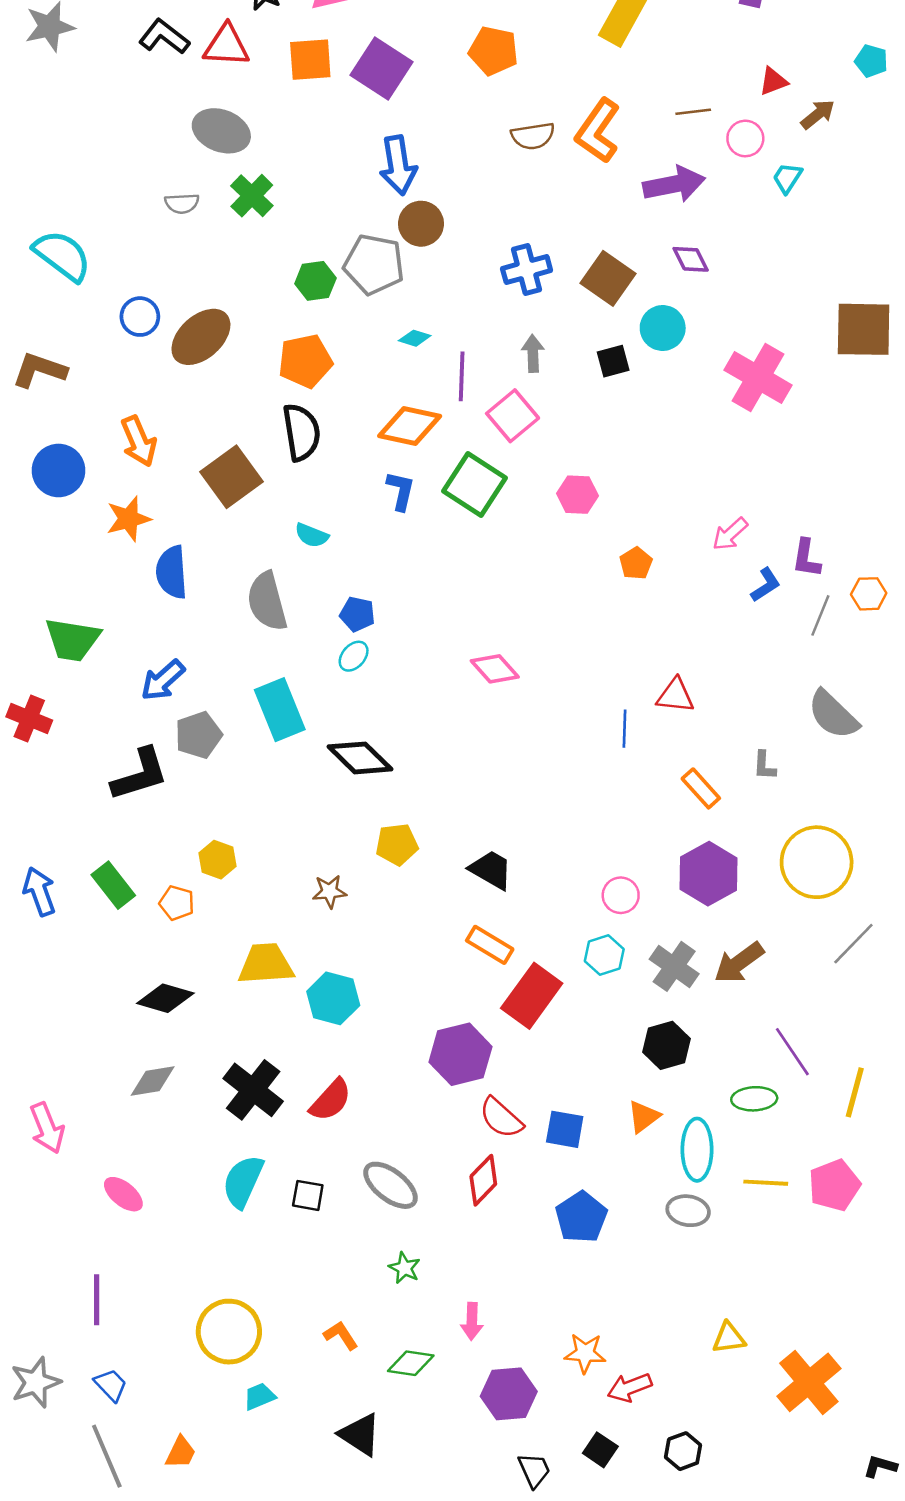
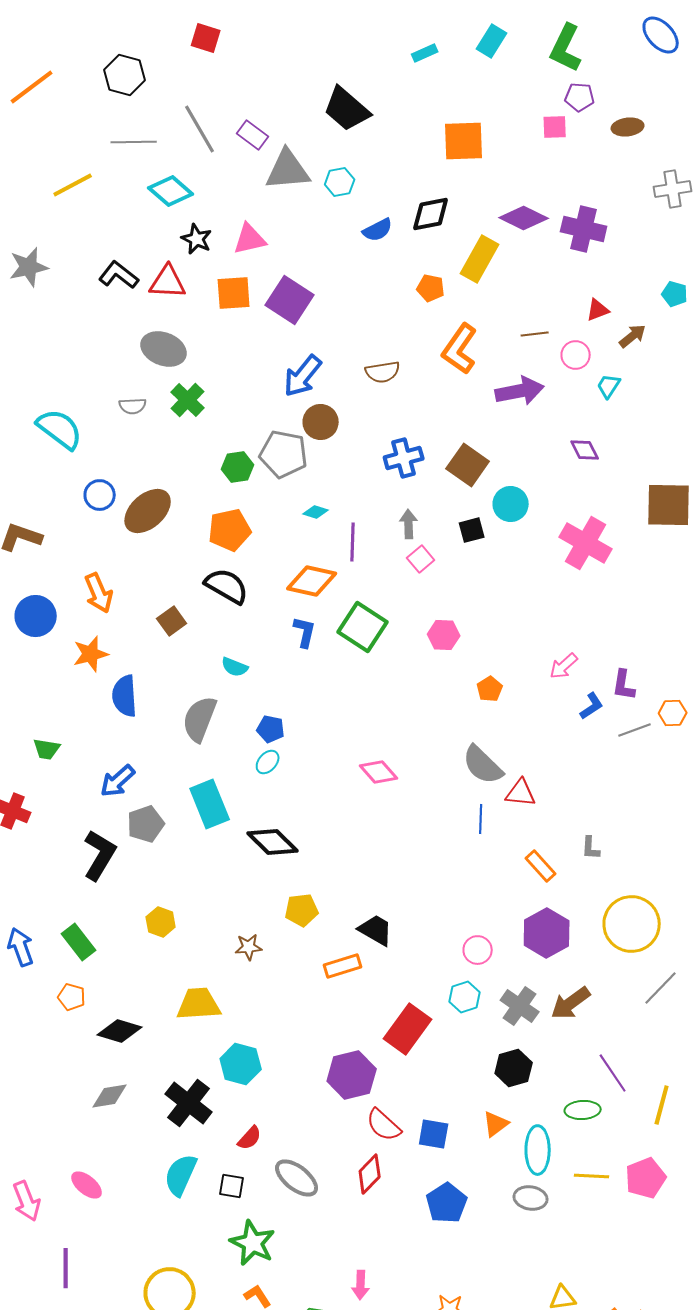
orange pentagon: (493, 51) -> (431, 288), moved, size x0.7
brown semicircle: (533, 136) -> (383, 372), moved
blue arrow: (398, 165) -> (303, 376), turned 48
cyan semicircle: (62, 256) -> (60, 429), moved
purple diamond: (691, 259) -> (585, 450), moved
pink square: (513, 416) -> (421, 559), moved, size x0.7
black semicircle: (301, 432) -> (227, 586), turned -51
brown square: (231, 477) -> (172, 621), size x0.6
gray semicircle: (267, 601) -> (200, 719), turned 36
gray line: (820, 615) -> (635, 730), turned 48
green trapezoid: (72, 640) -> (47, 749), size x0.6
gray semicircle: (833, 715) -> (483, 765), moved
black L-shape: (140, 774) -> (100, 855), turned -42
orange pentagon: (177, 903) -> (72, 997), moved
orange rectangle: (490, 945) -> (343, 966), moved, turned -48
cyan hexagon: (333, 998) -> (241, 1064), moved
red semicircle: (331, 1100) -> (250, 1138), moved, size x0.7
pink arrow: (47, 1128) -> (27, 1201), moved
green star: (404, 1268) -> (253, 1243), moved, size x1.8

